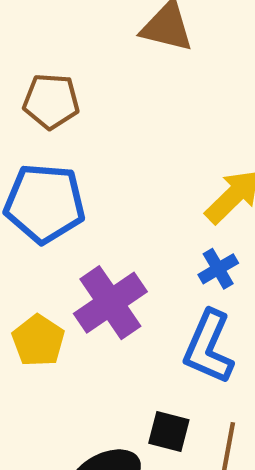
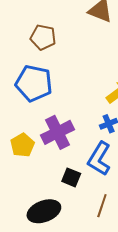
black square: (169, 431) -> (71, 177), moved

